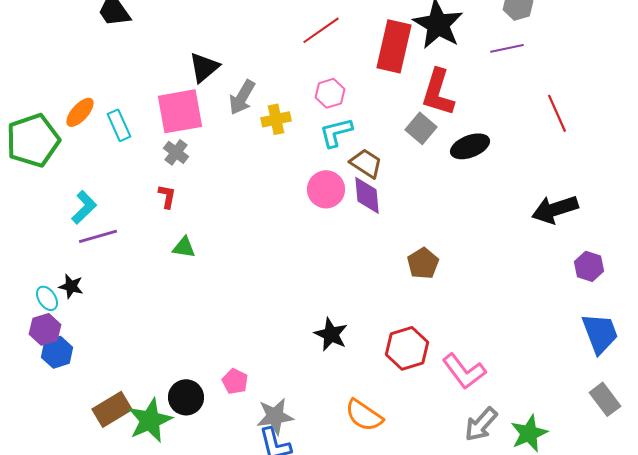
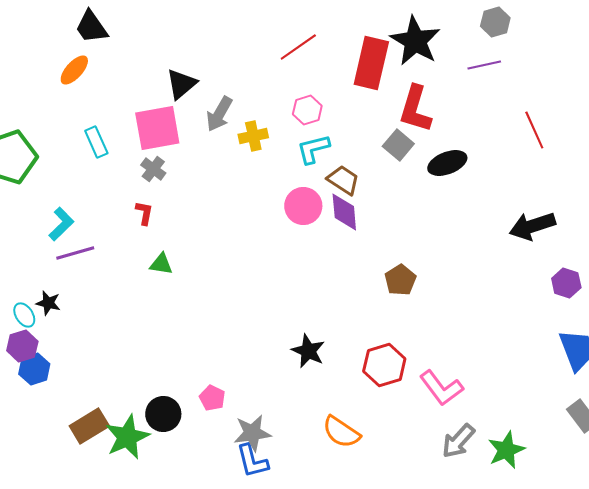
orange ellipse: (80, 112) -> (74, 70), moved

